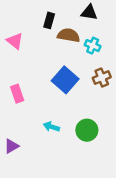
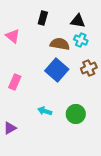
black triangle: (89, 12) -> (78, 21), moved
brown semicircle: (69, 35) -> (60, 44), moved
pink rectangle: (17, 94) -> (15, 82), turned 42

